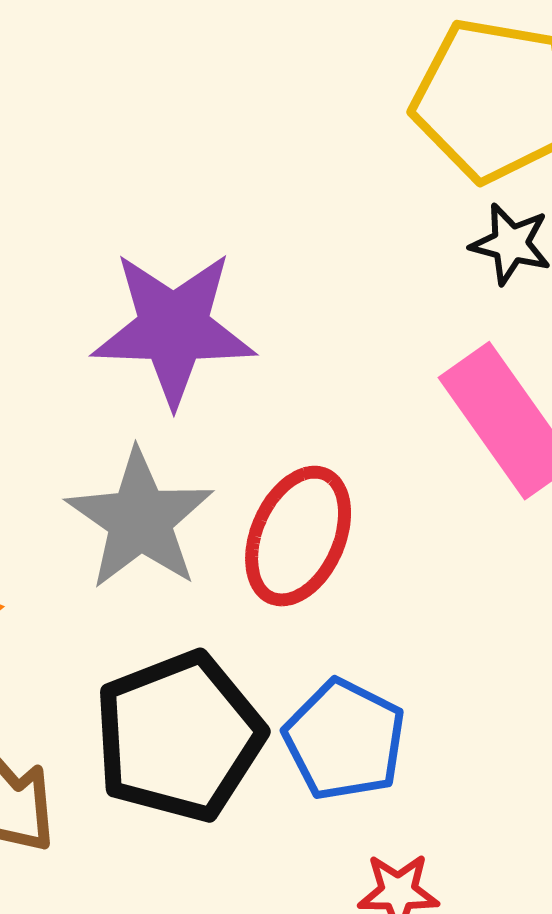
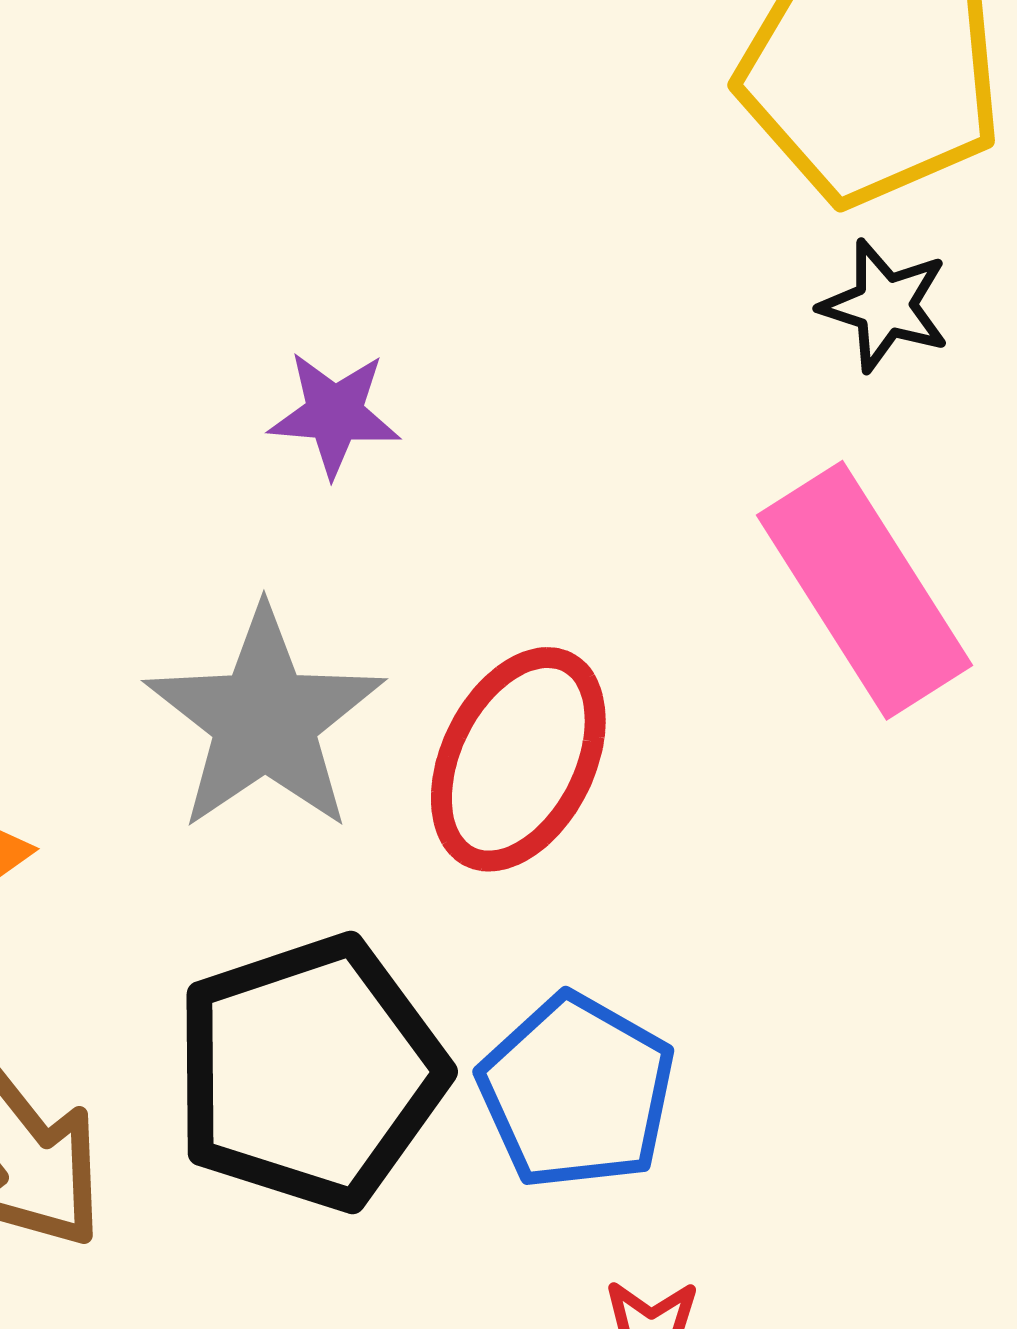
purple star: (174, 328) -> (334, 414), size x0.5

